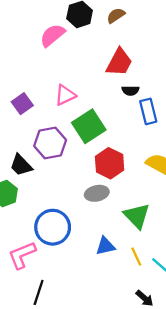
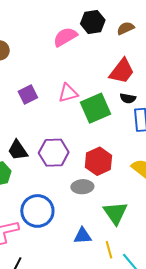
green square: (89, 126) -> (95, 108), moved
purple hexagon: (50, 143) -> (54, 153), moved

